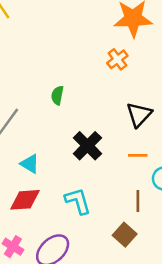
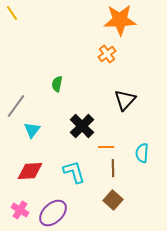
orange line: (138, 155) -> (106, 147), moved
cyan triangle: (30, 164) -> (32, 130), moved, turned 36
brown line: (138, 201) -> (113, 168), moved

